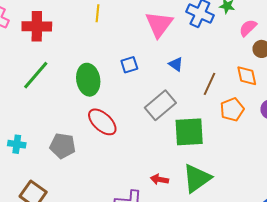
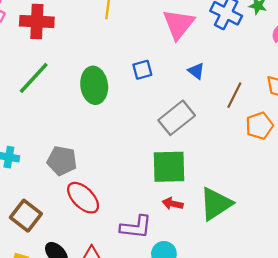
red ellipse: (102, 122) -> (83, 198), moved
green square: (189, 132) -> (169, 167), moved

